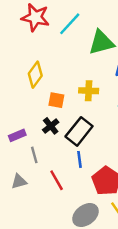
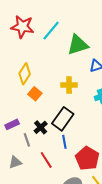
orange square: (56, 100) -> (35, 94), moved, turned 32
black cross: (51, 126) -> (41, 127), moved

